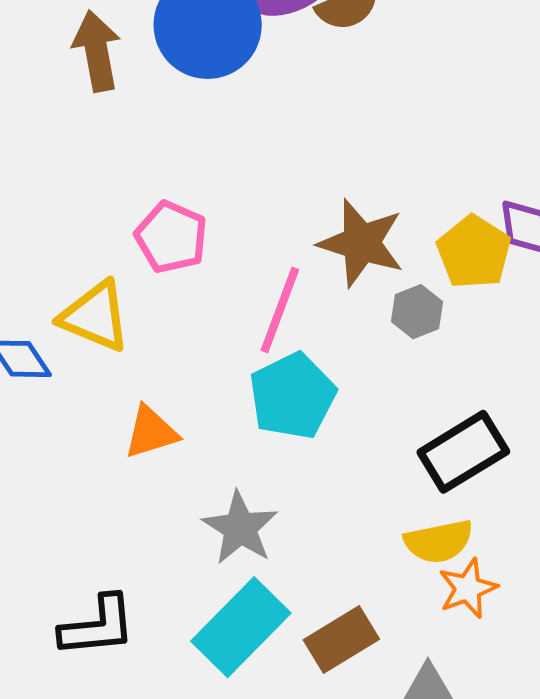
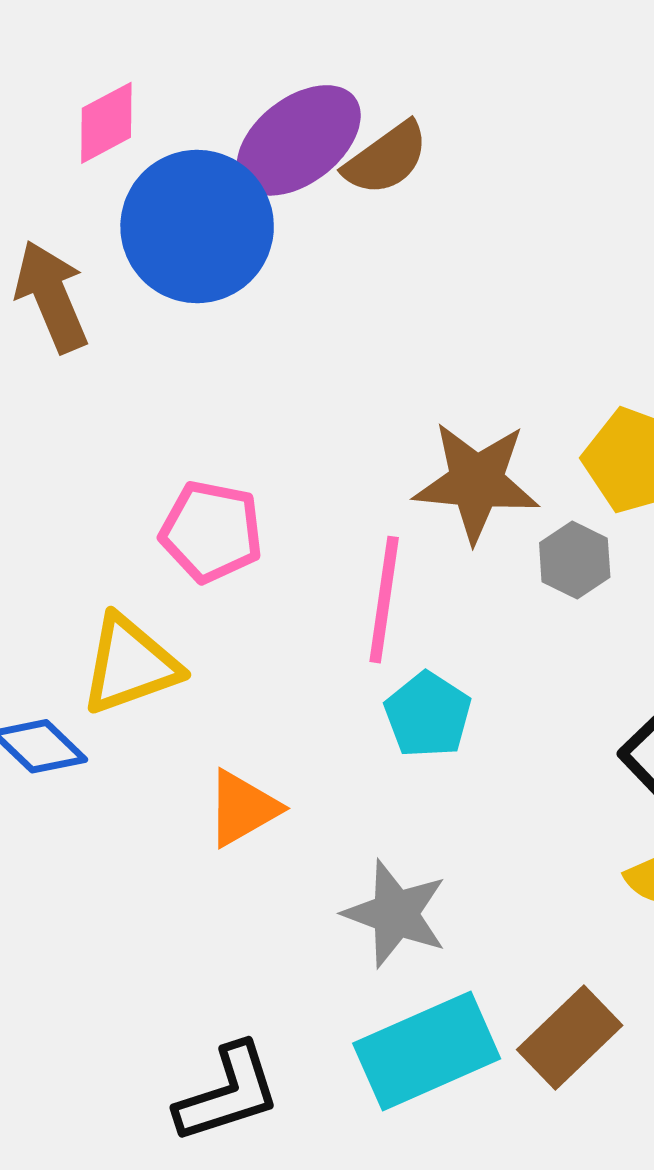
yellow triangle: (95, 316) -> (130, 665), turned -30
cyan pentagon: (292, 396) -> (428, 715), size x0.7
cyan rectangle: (241, 627) -> (427, 1051), turned 34

